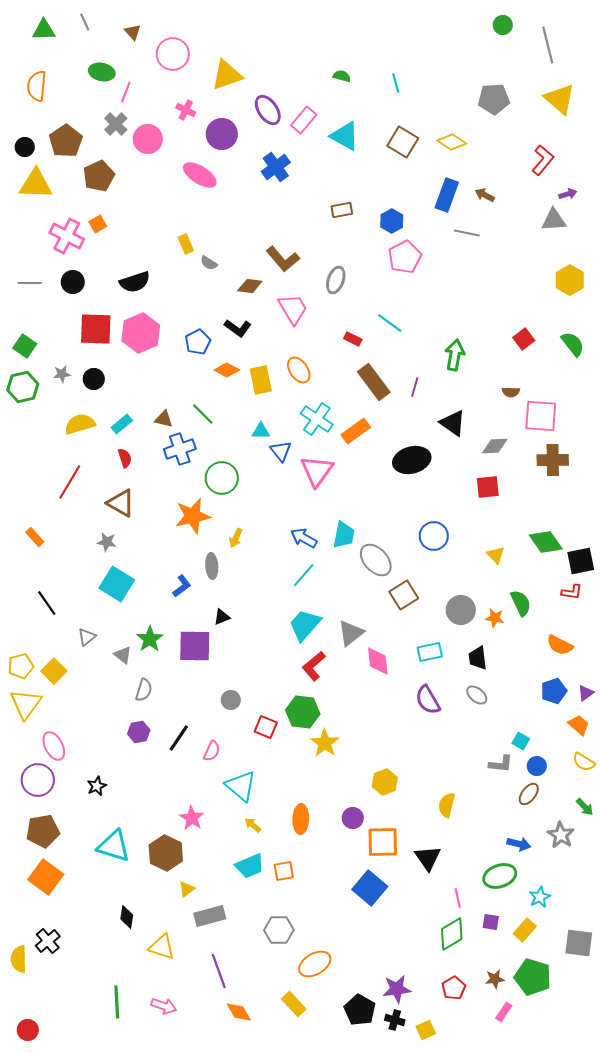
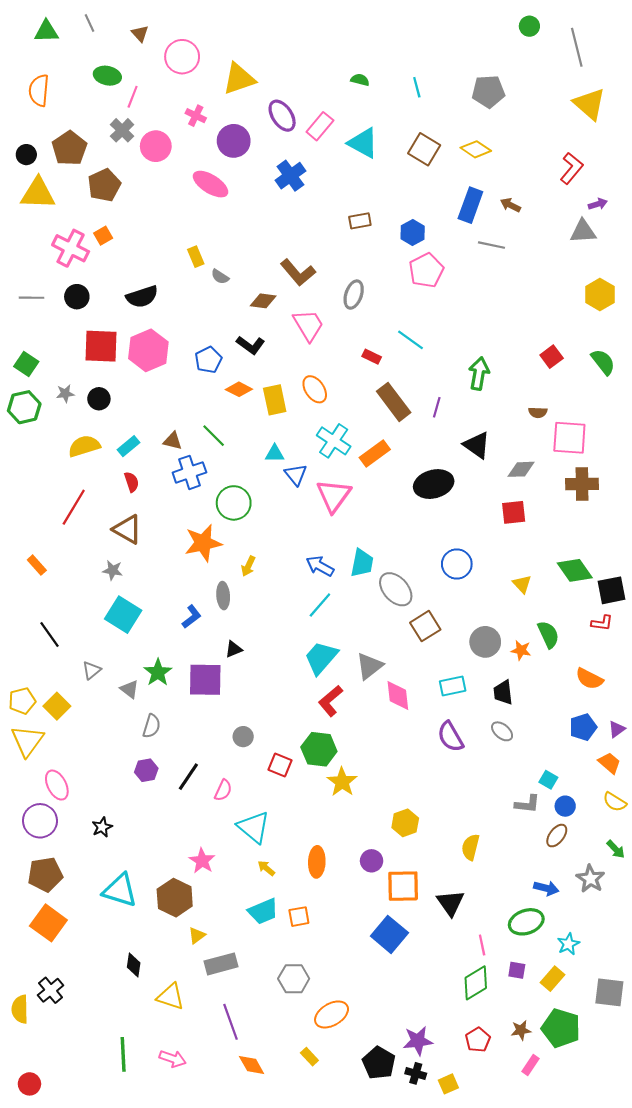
gray pentagon: (494, 99) -> (488, 91), moved
yellow rectangle: (294, 1004) -> (309, 1057), size x0.7

